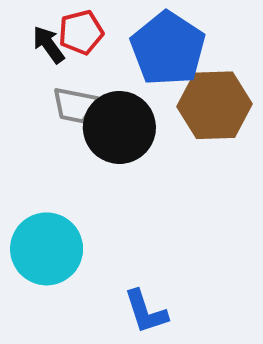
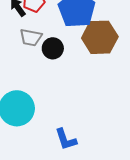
black circle: (119, 127) -> (53, 48), size x0.6

